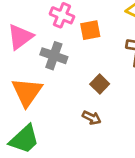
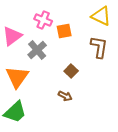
gray cross: (54, 56) -> (37, 50), turned 30

